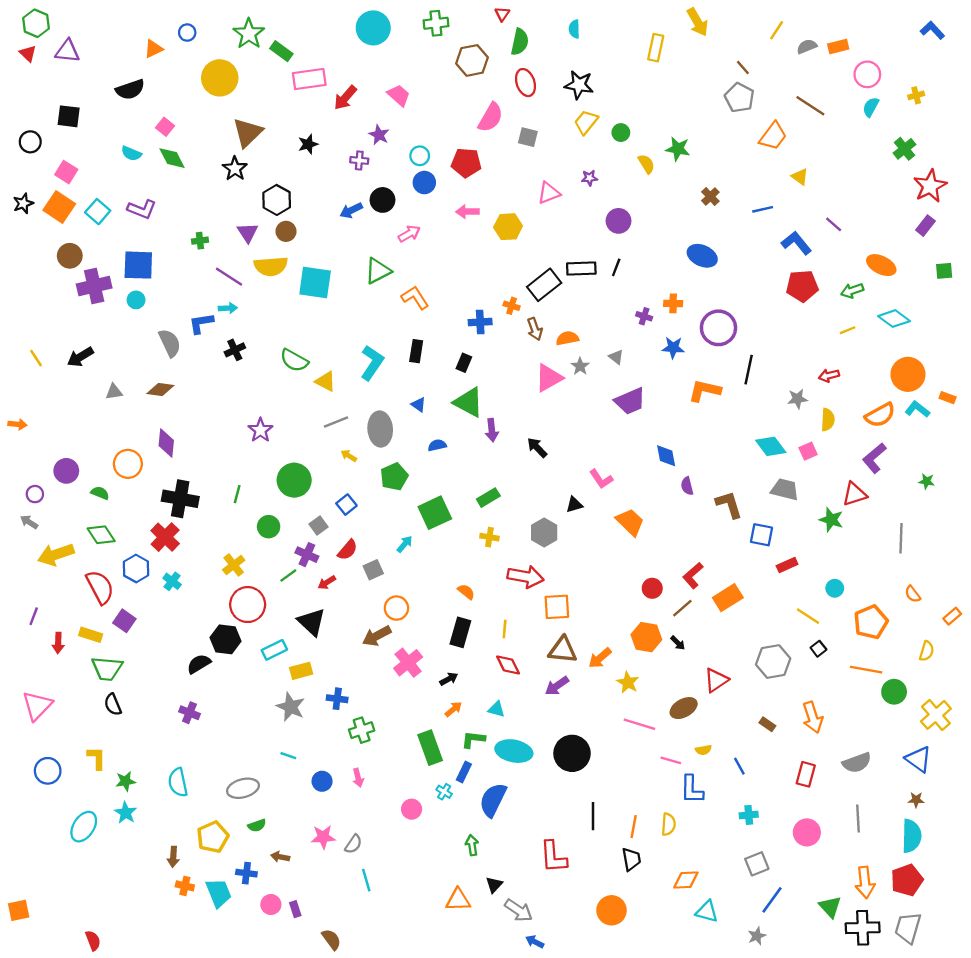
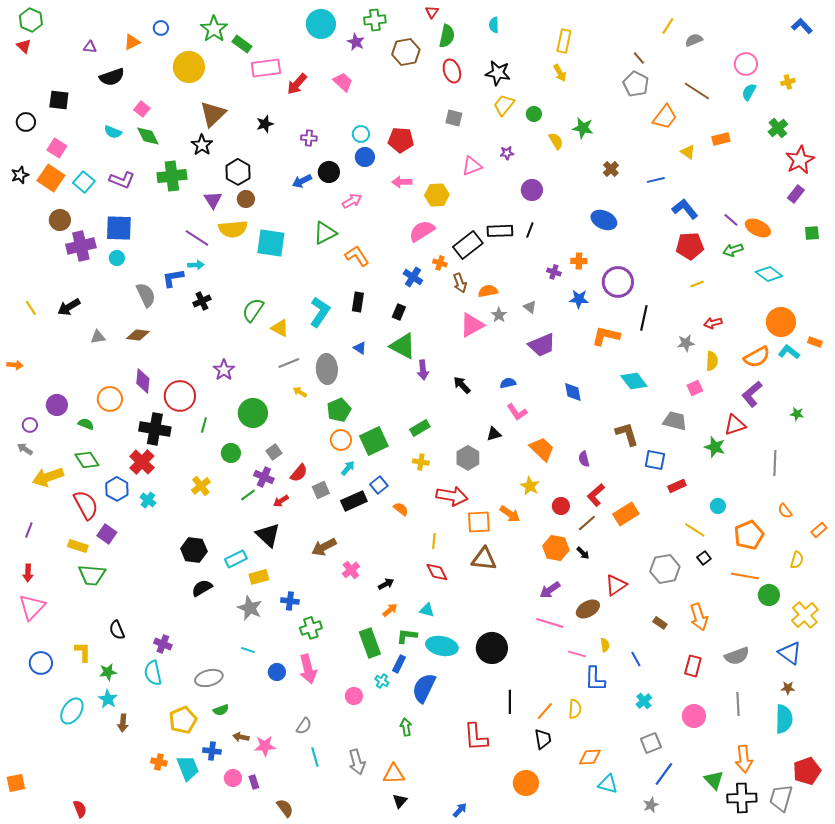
yellow arrow: (698, 22) -> (560, 73), moved, size x0.7
orange rectangle: (838, 47) -> (721, 139), moved
purple triangle: (67, 51) -> (90, 47), moved, size x0.6
pink semicircle: (491, 117) -> (422, 231), moved, turned -152
purple star: (379, 135) -> (356, 42), moved
purple line: (834, 224) -> (731, 220), moved
green cross: (200, 241) -> (172, 176), moved, size x2.0
blue cross: (480, 322) -> (413, 277), turned 36
yellow line: (848, 330) -> (697, 284), moved
green semicircle: (294, 360) -> (253, 310), turned 95
blue semicircle: (437, 445) -> (508, 383), moved
cyan diamond: (771, 446) -> (634, 381), moved
purple semicircle: (687, 486) -> (584, 459), moved
blue square: (346, 505) -> (379, 485), moved
red circle: (248, 605) -> (180, 396), moved
orange circle: (396, 608) -> (341, 440), moved
black rectangle: (460, 632) -> (354, 501), moved, turned 50
red arrow: (58, 643) -> (28, 573), moved
orange arrow: (600, 658) -> (510, 514), moved, turned -105
pink cross: (408, 663) -> (351, 570), size x0.7
black semicircle: (199, 664) -> (202, 588), moved
yellow star: (628, 682) -> (530, 486), moved
purple arrow: (557, 686) -> (550, 590), moved
black semicircle: (113, 705) -> (117, 630), moved
purple cross: (190, 713) -> (163, 644), moved
yellow semicircle: (703, 750) -> (605, 645), turned -88
pink arrow: (358, 778) -> (308, 669), size x1.8
cyan cross: (749, 815) -> (644, 701), turned -35
orange line: (634, 827) -> (545, 711), turned 30
pink star: (323, 837) -> (265, 746), moved
brown arrow: (173, 857) -> (123, 723), moved
red pentagon: (907, 880) -> (807, 771), moved
black triangle: (494, 885) -> (400, 801), moved
gray arrow: (519, 910) -> (357, 762), moved, turned 40
blue arrow: (535, 942) -> (460, 810), turned 105

